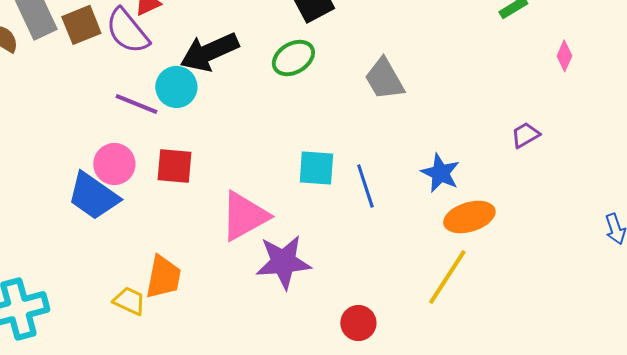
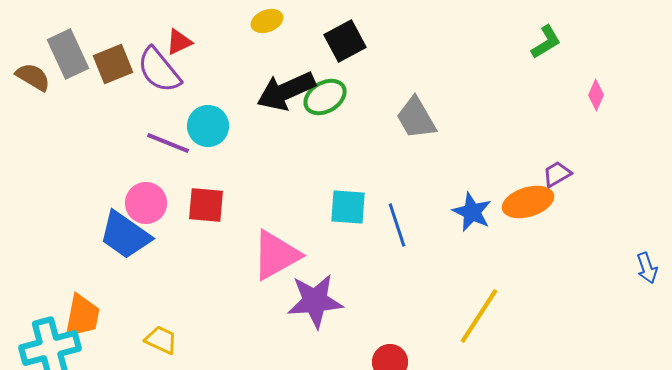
black arrow: (209, 52) -> (286, 91), moved
orange ellipse: (469, 217) -> (528, 202), moved
orange trapezoid: (163, 277) -> (82, 316), moved

